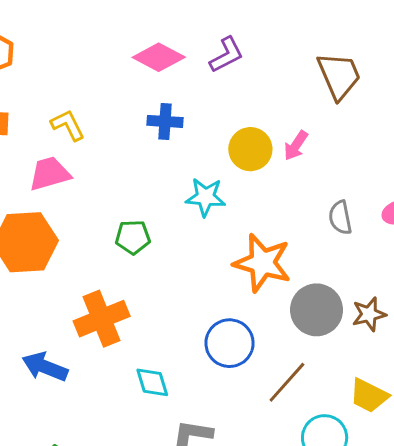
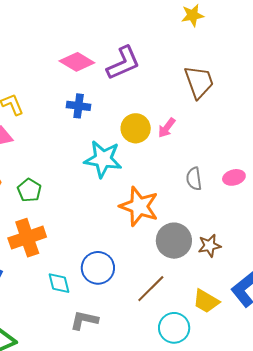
purple L-shape: (226, 55) -> (123, 63), size x1.4
cyan star: (205, 197) -> (103, 159), size x1.4
green pentagon: (133, 237) -> (29, 190), moved, turned 30
blue circle: (230, 343) -> (98, 268), moved

